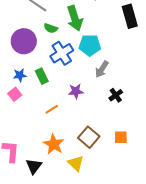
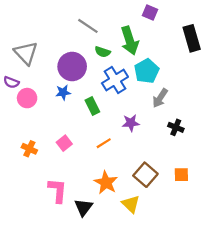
cyan pentagon: (90, 45) -> (147, 71), turned -30
blue star: (20, 75) -> (63, 92), moved
pink square: (15, 94) -> (64, 143), moved
black cross: (116, 95) -> (176, 127), turned -32

